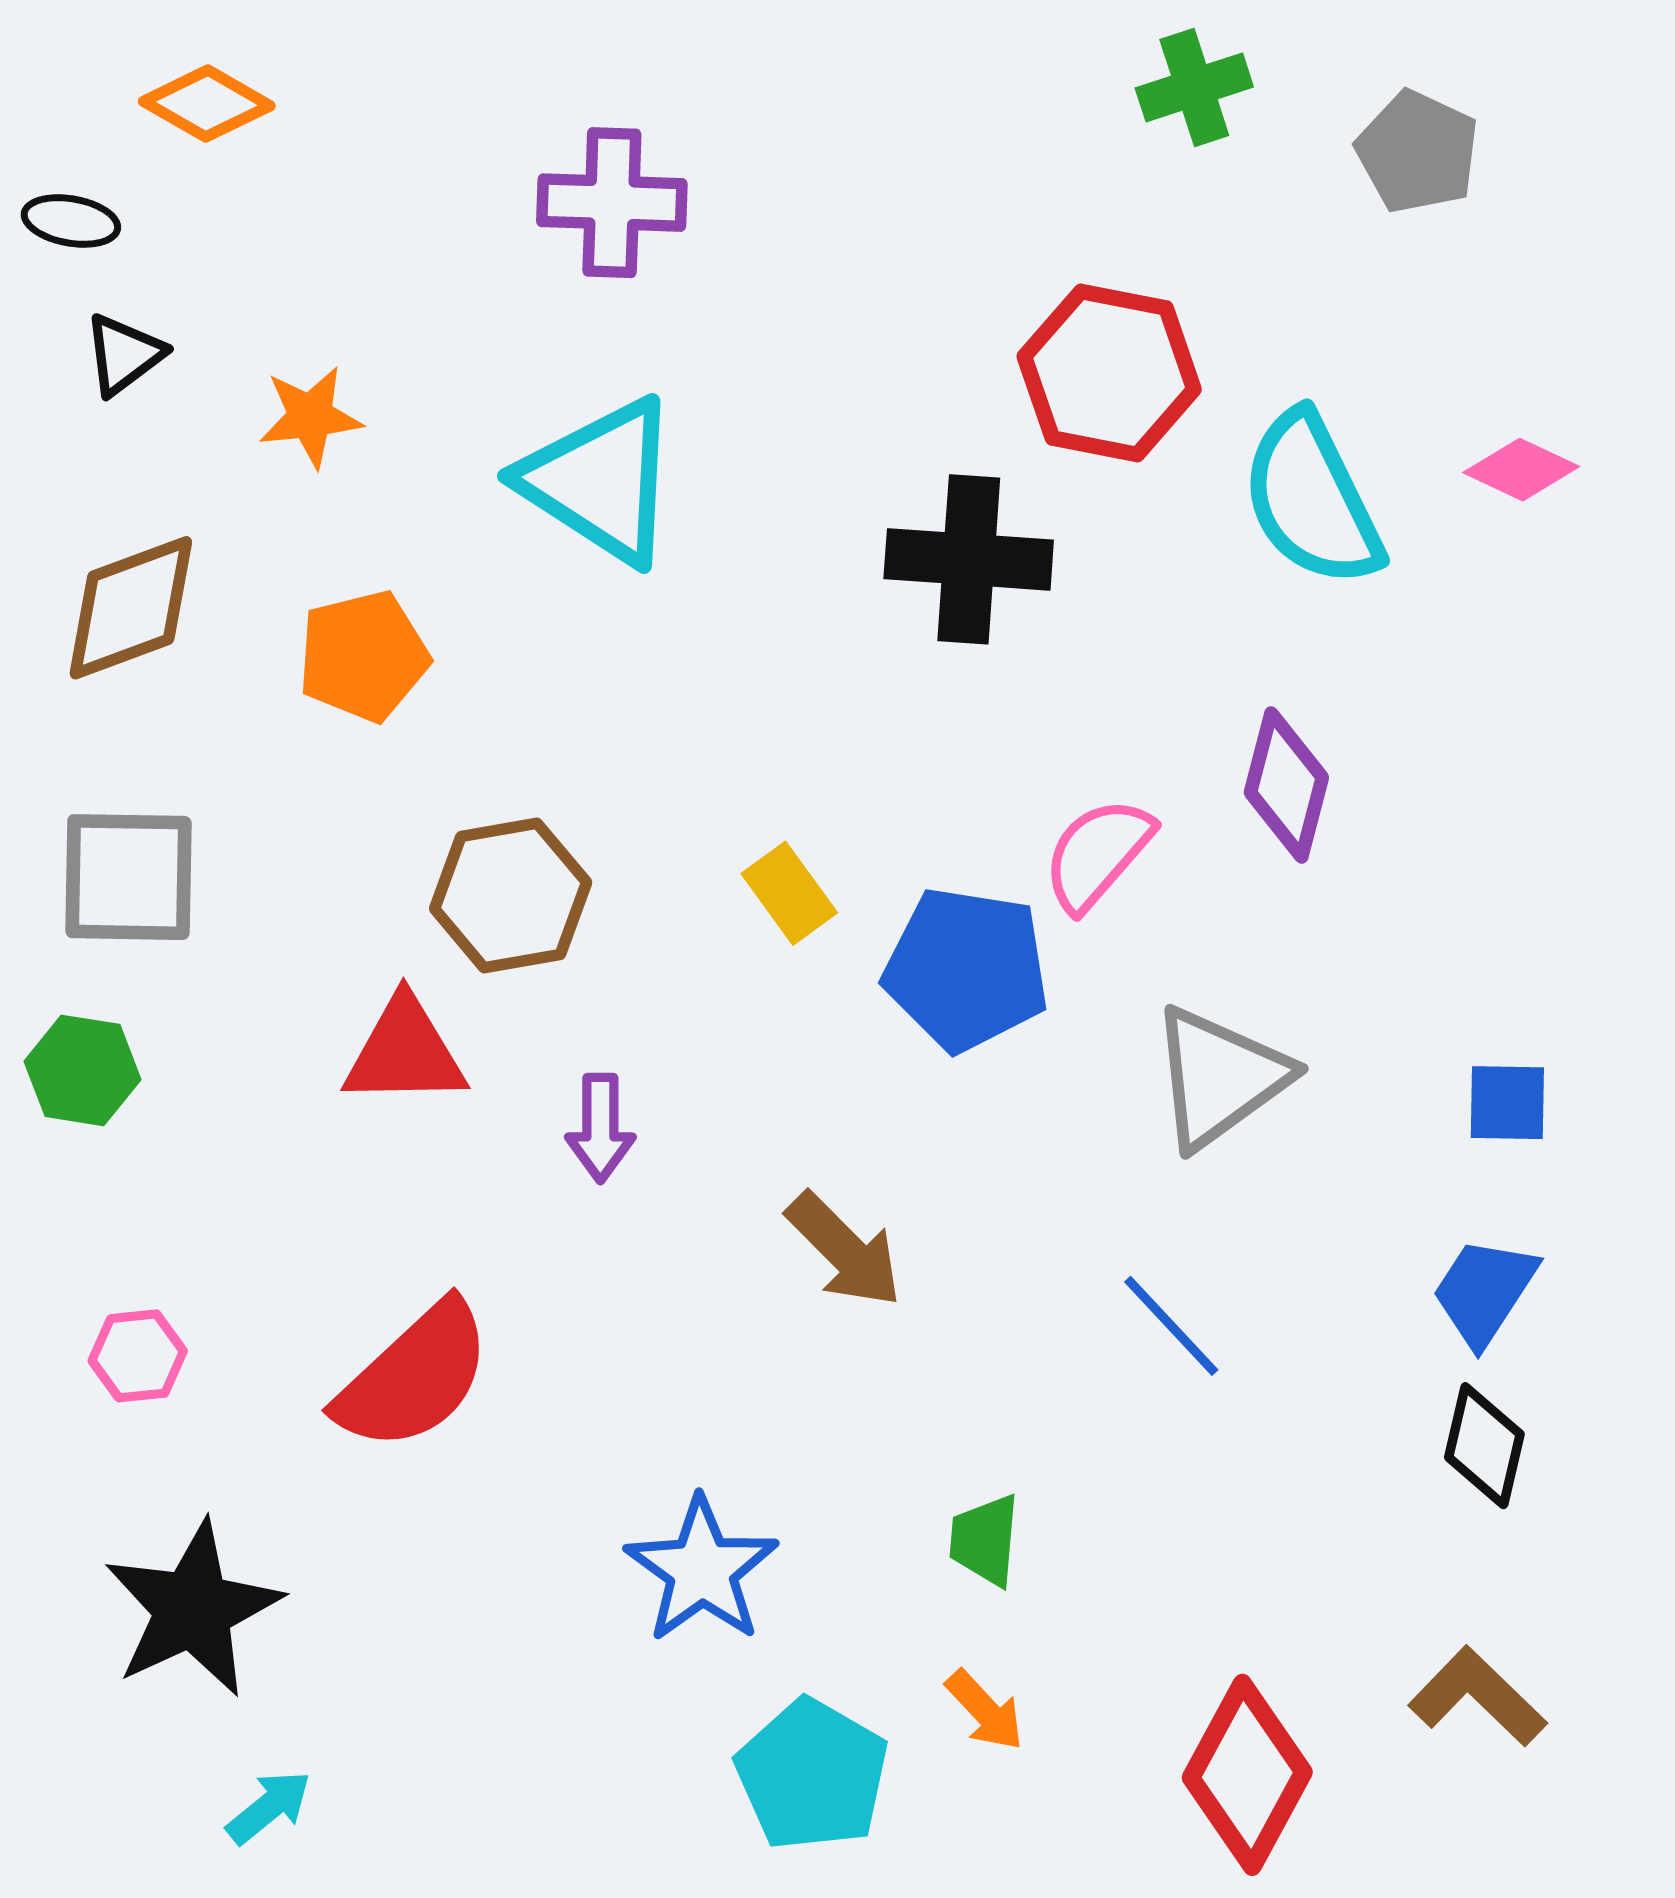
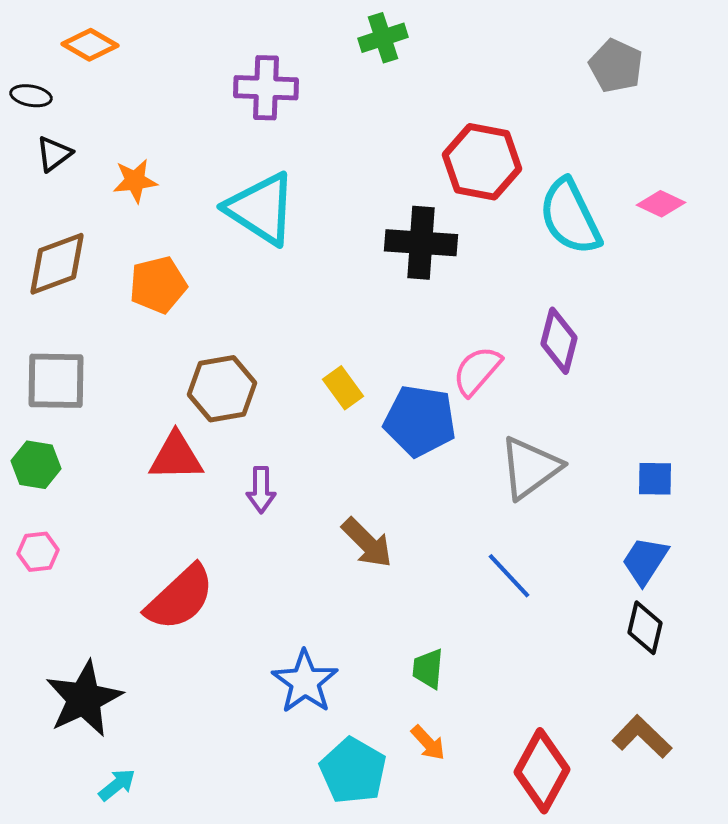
green cross: (1194, 87) -> (383, 38), moved
pink hexagon: (138, 1356) -> (38, 552), moved

